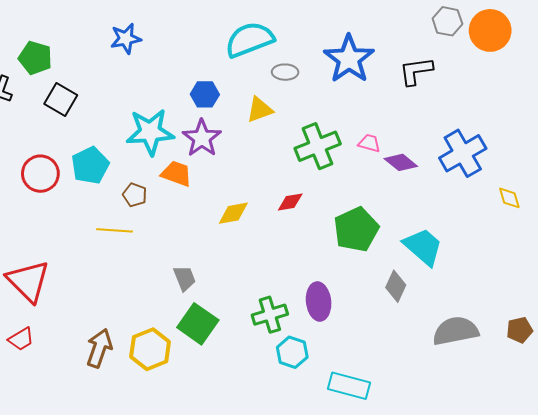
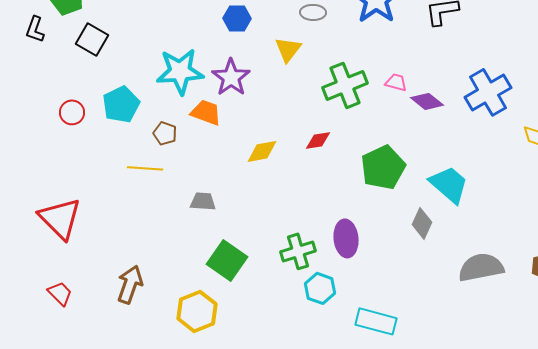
blue hexagon: (205, 94) -> (237, 18), moved
yellow triangle: (260, 110) -> (288, 49), turned -32
red circle: (40, 174) -> (72, 112), size x0.7
gray trapezoid: (185, 278) -> (203, 201), moved, turned -64
red trapezoid: (21, 339) -> (60, 293), moved, turned -104
yellow hexagon: (150, 349) -> (197, 311), moved

